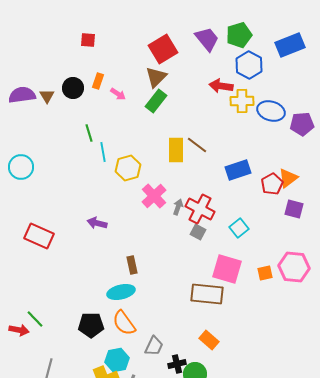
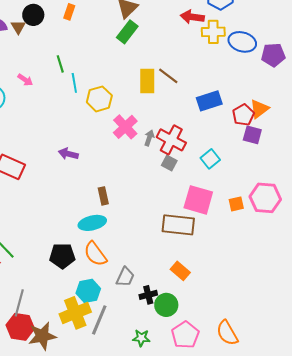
black circle: (73, 88) -> (33, 15), moved
pink arrow: (118, 94) -> (25, 80), moved
purple square: (294, 209) -> (252, 135), moved

